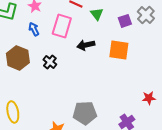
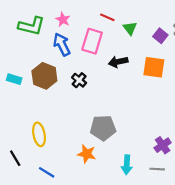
purple square: (125, 21) -> (160, 36), turned -32
blue arrow: (34, 29) -> (62, 44), size x1.5
gray pentagon: (85, 113) -> (103, 128), moved

